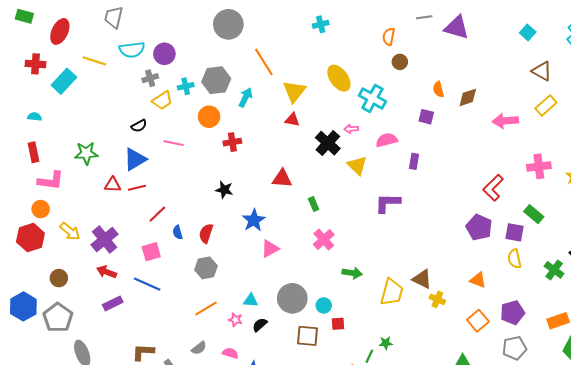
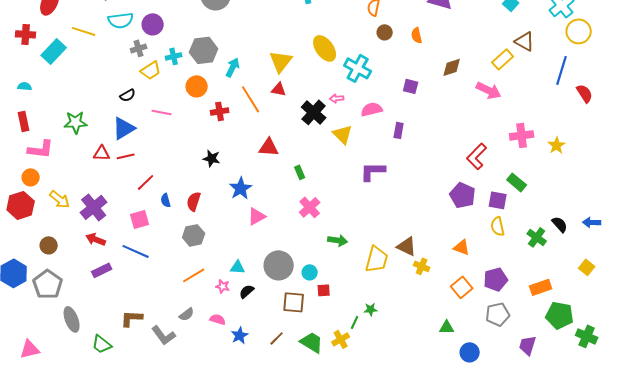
orange line: (264, 62) -> (251, 99), moved
orange semicircle: (438, 89) -> (417, 35), moved
yellow rectangle: (546, 106) -> (503, 59), moved
pink arrow: (505, 121) -> (489, 90), turned -150

